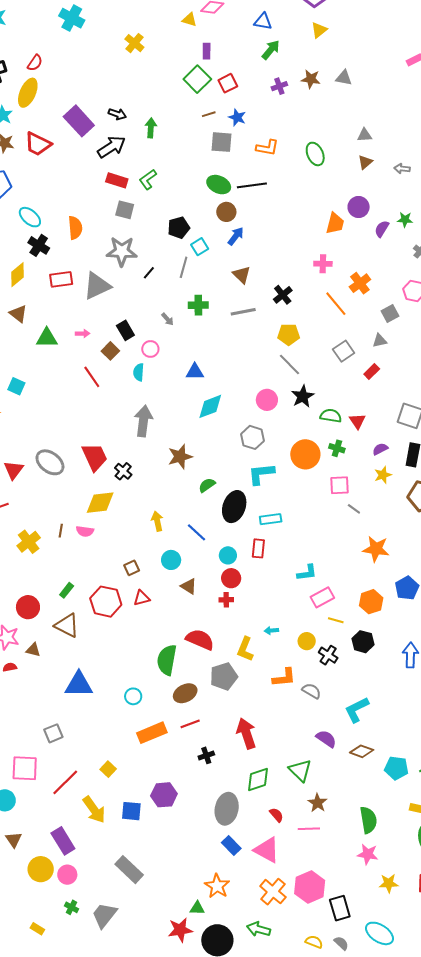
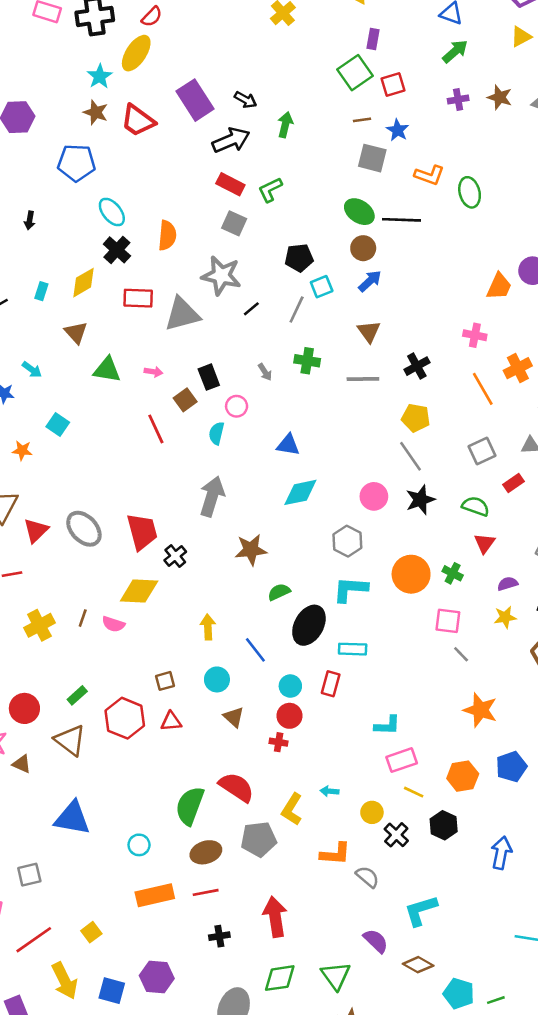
green ellipse: (315, 154) -> (470, 192), moved
green semicircle: (331, 416) -> (476, 506), moved

